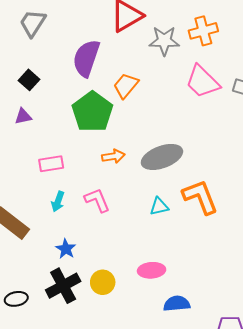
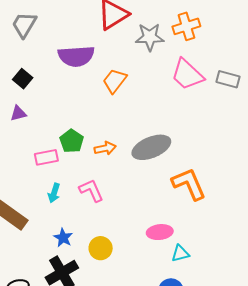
purple semicircle: (86, 58) -> (76, 56), turned -111
green pentagon: (92, 112) -> (72, 141), moved, size x0.6
cyan triangle: (159, 206) -> (180, 253), moved
pink ellipse: (152, 270) -> (160, 232), moved
yellow circle: (103, 282) -> (101, 248), moved

